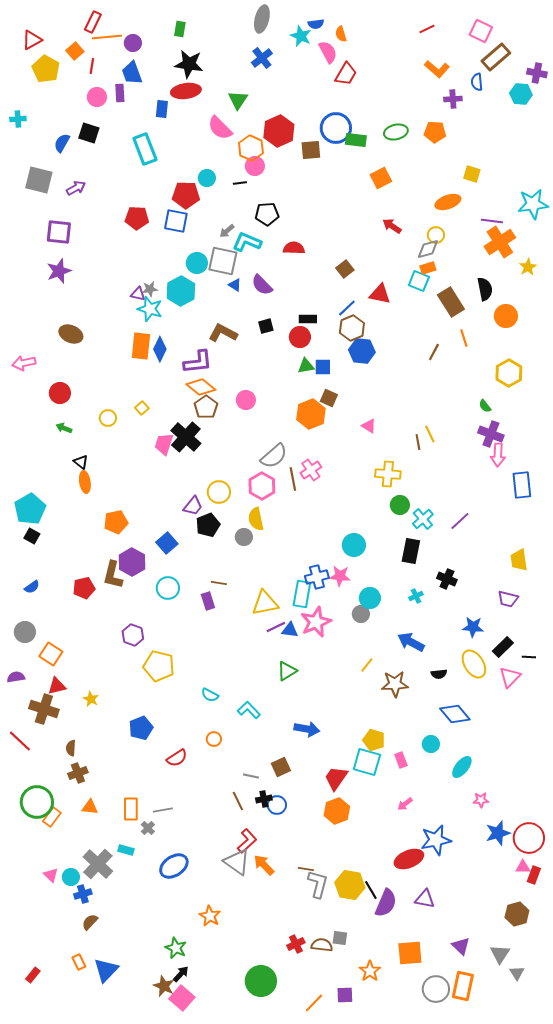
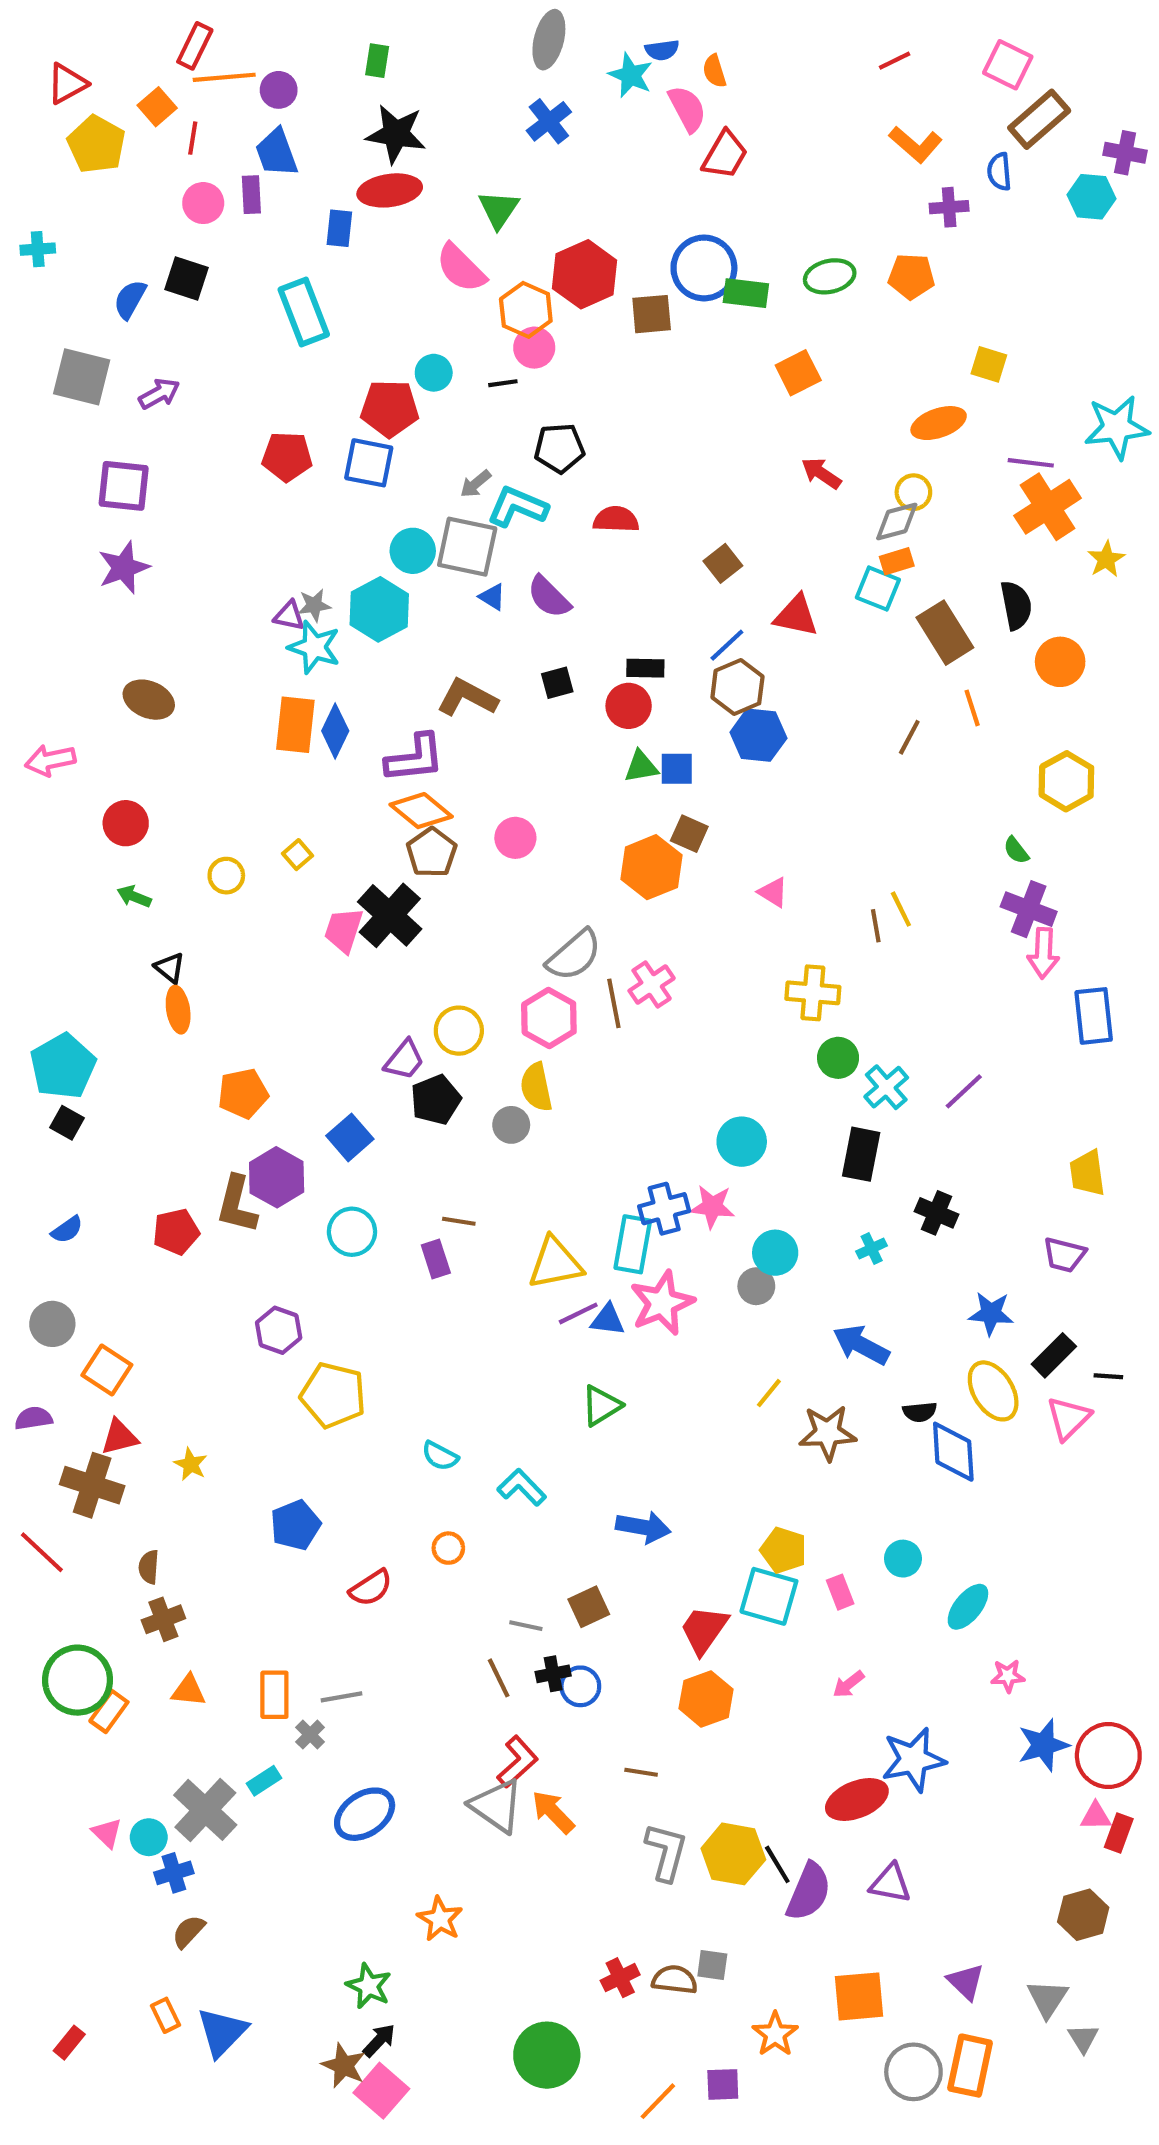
blue diamond: (455, 714) -> (953, 1452), moved, turned 36
cyan rectangle: (126, 850) -> (264, 1781), turned -49
brown line: (306, 869) -> (641, 1772), moved

